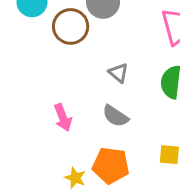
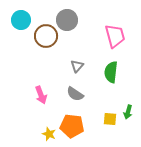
gray triangle: (118, 73) -> (77, 66), turned 32

